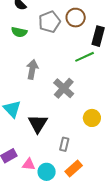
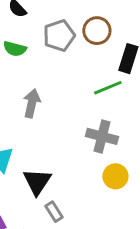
gray cross: (64, 88) -> (102, 136), moved, turned -30
gray rectangle: (64, 144) -> (54, 212), moved, turned -48

